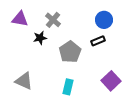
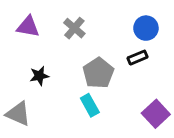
black star: (40, 38) -> (39, 76), moved
gray triangle: (24, 81) -> (18, 114), moved
cyan rectangle: (68, 87) -> (90, 105), moved, turned -42

